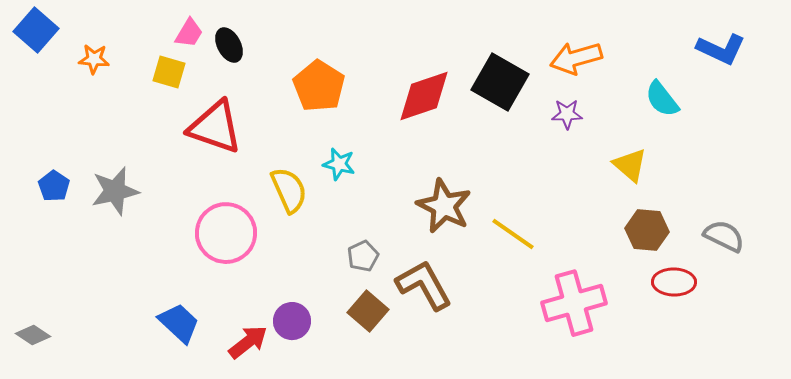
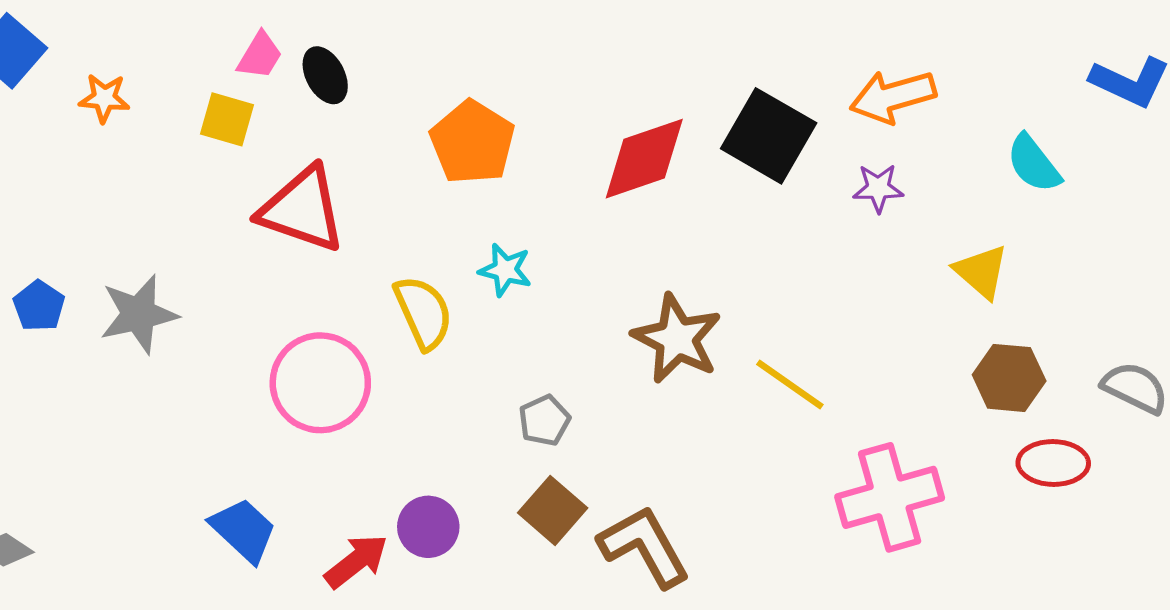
brown L-shape: (424, 285) -> (644, 546), moved

